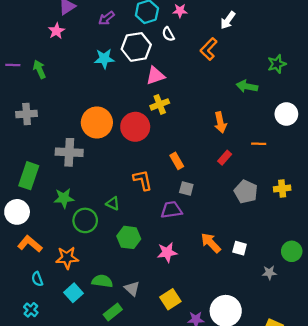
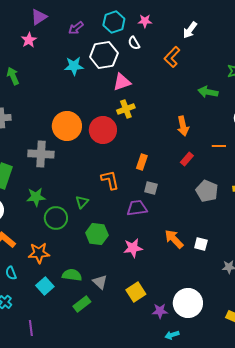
orange rectangle: (177, 161) -> (142, 162), turned 49
green triangle: (113, 203) -> (82, 202), turned 48

